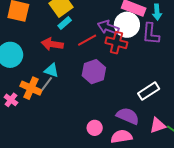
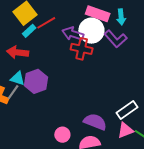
purple L-shape: (151, 34) -> (116, 39), turned -45
red line: (87, 40) -> (46, 23), moved
purple hexagon: (94, 72) -> (36, 81), moved
white rectangle: (149, 91) -> (127, 110), moved

